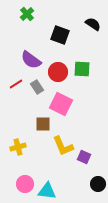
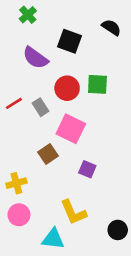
purple semicircle: (31, 60) -> (35, 58), moved
brown square: (43, 124) -> (48, 154), turned -35
yellow L-shape: (63, 146) -> (73, 212), moved
purple square: (84, 157) -> (87, 169), moved
pink circle: (25, 184) -> (19, 215), moved

